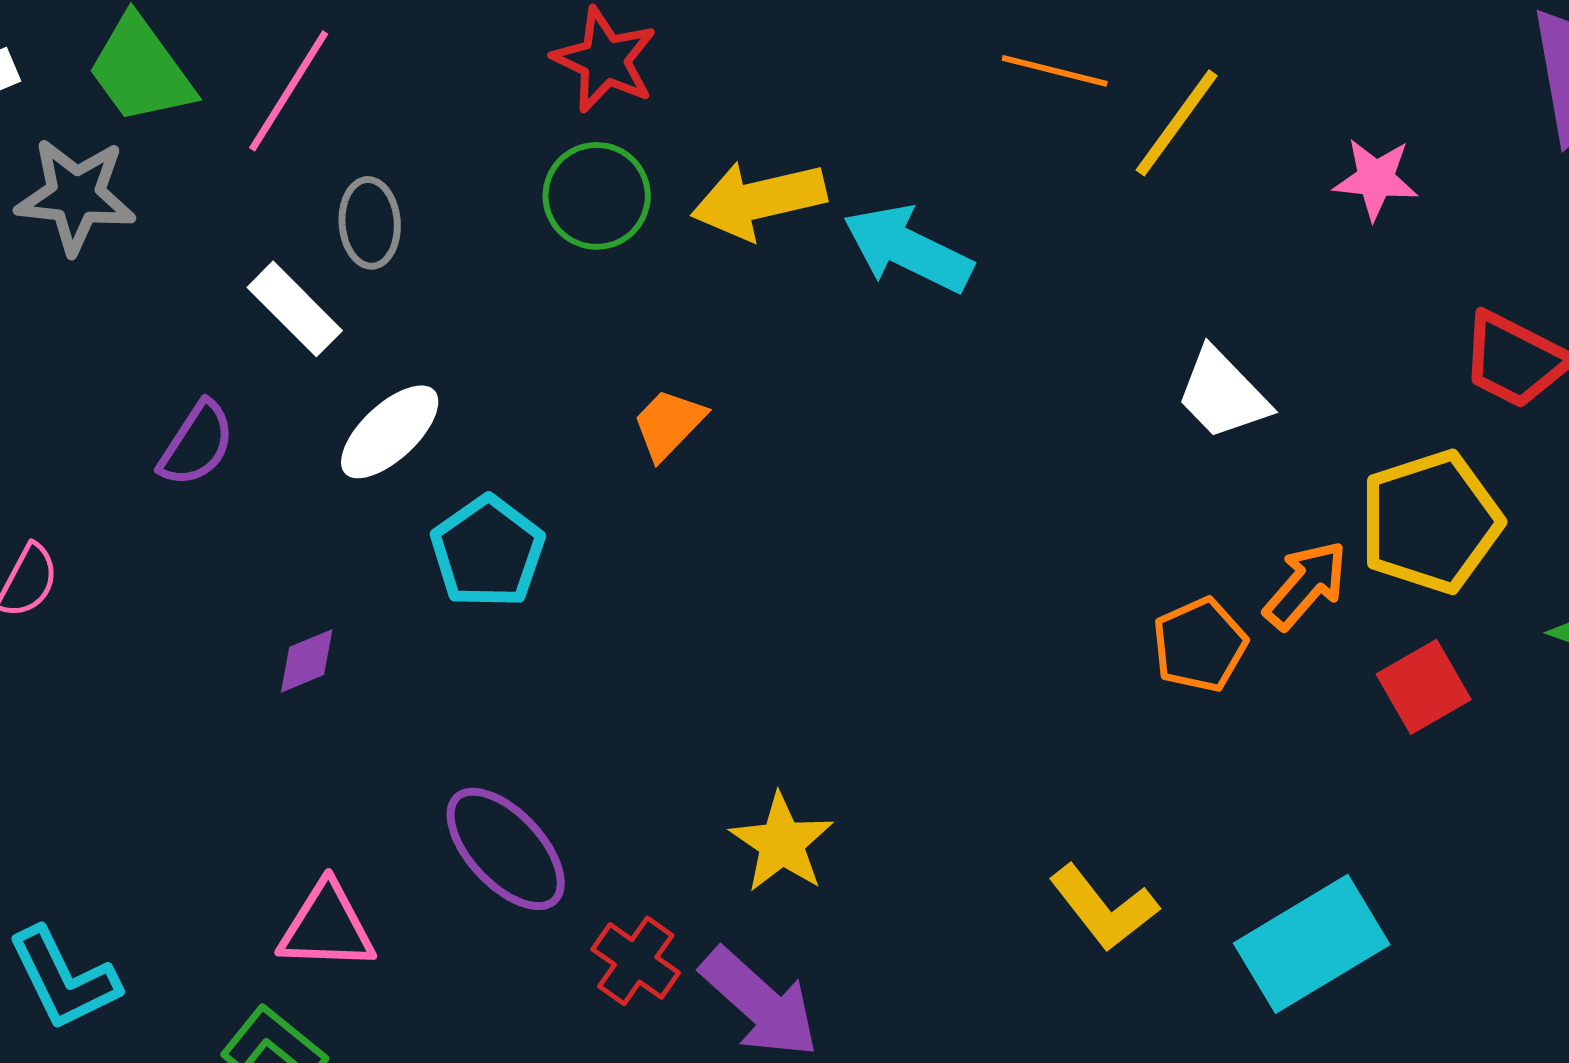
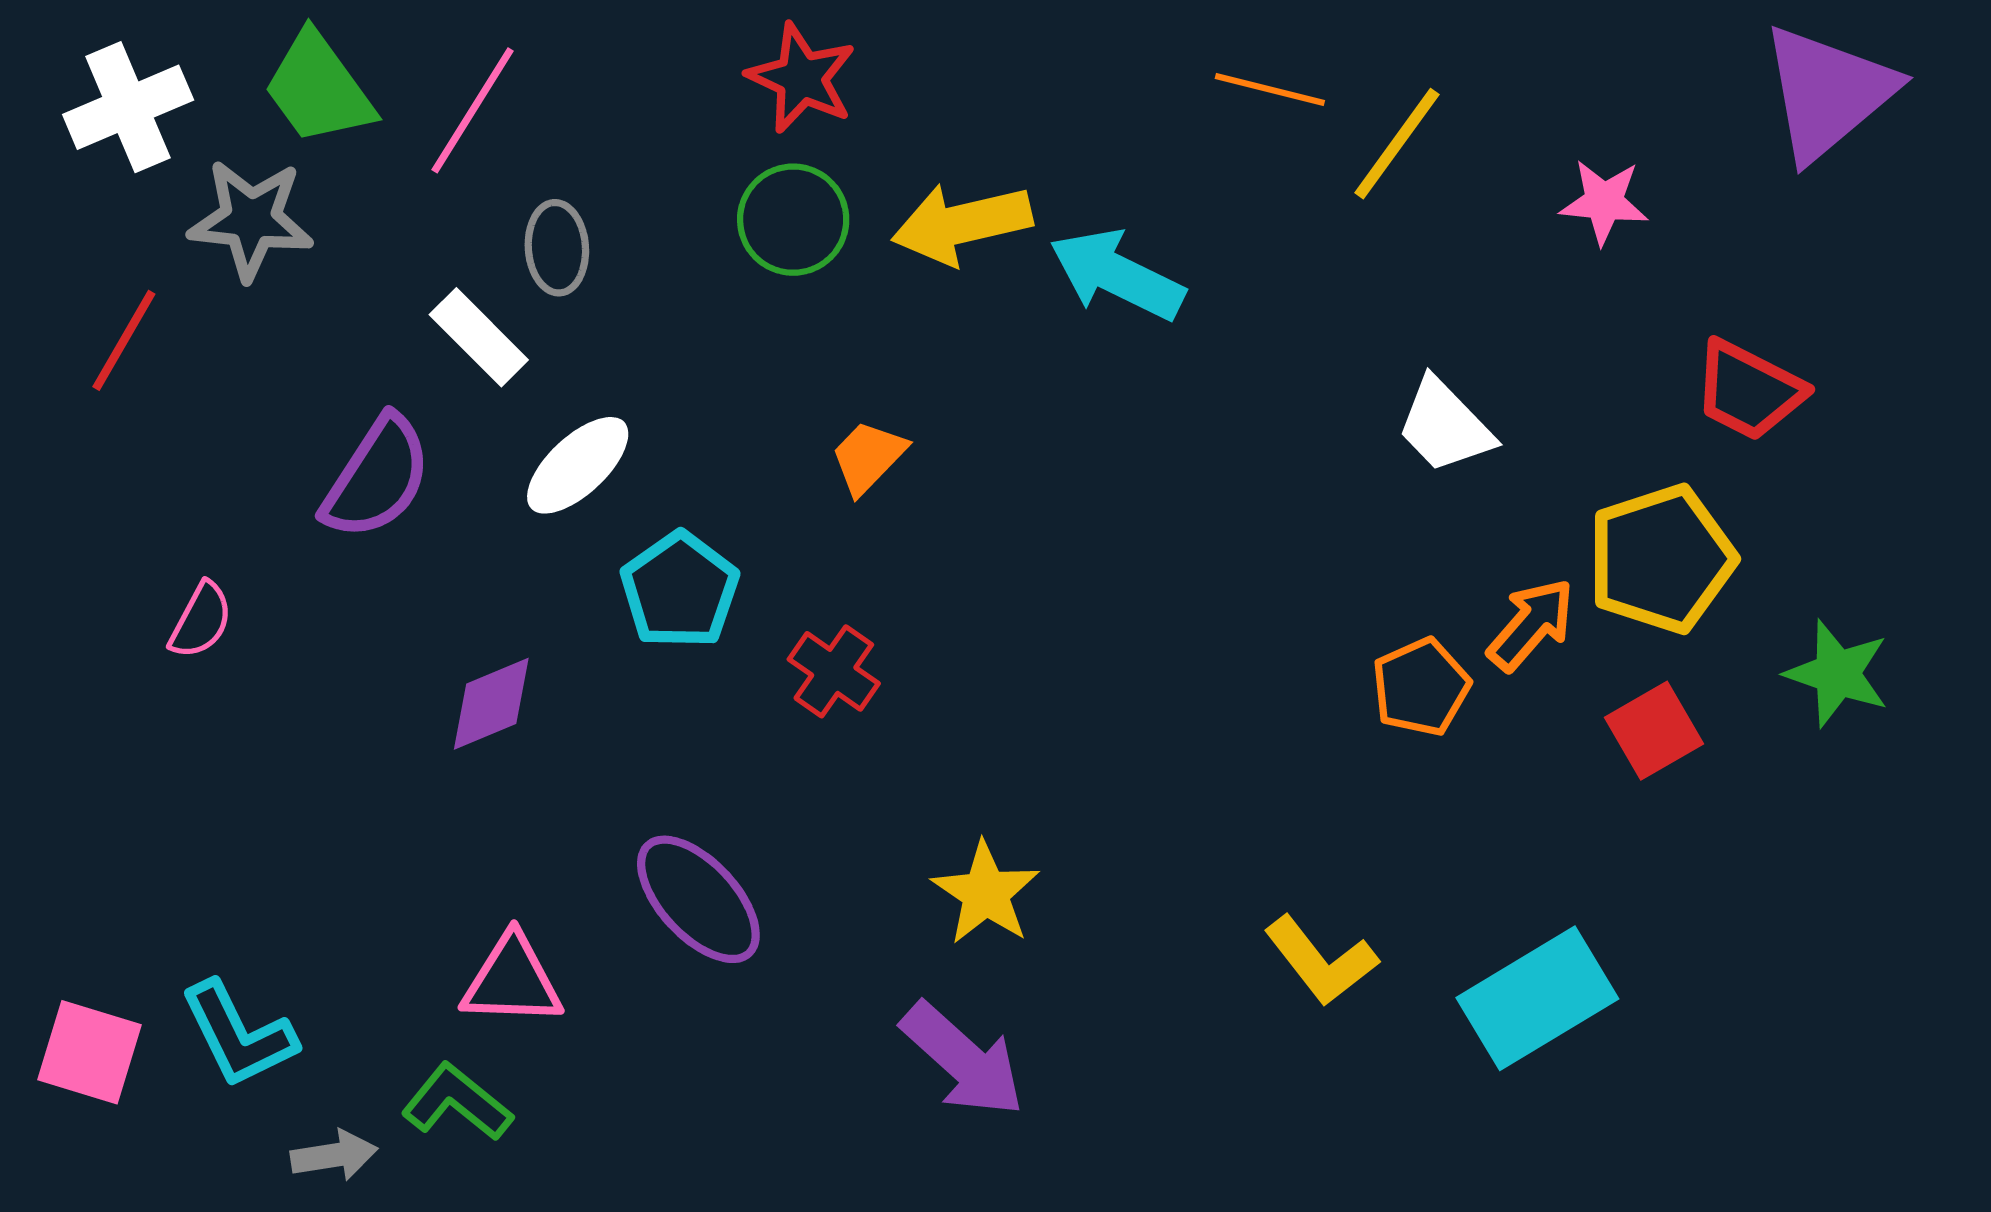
purple semicircle: (197, 444) -> (377, 478), size x1.4
purple diamond: (307, 661) -> (491, 704), size x1.4
red cross: (636, 961) -> (834, 671), moved

